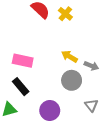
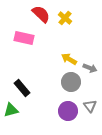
pink rectangle: (23, 61) -> (24, 38), moved
purple circle: (50, 110) -> (68, 111), moved

